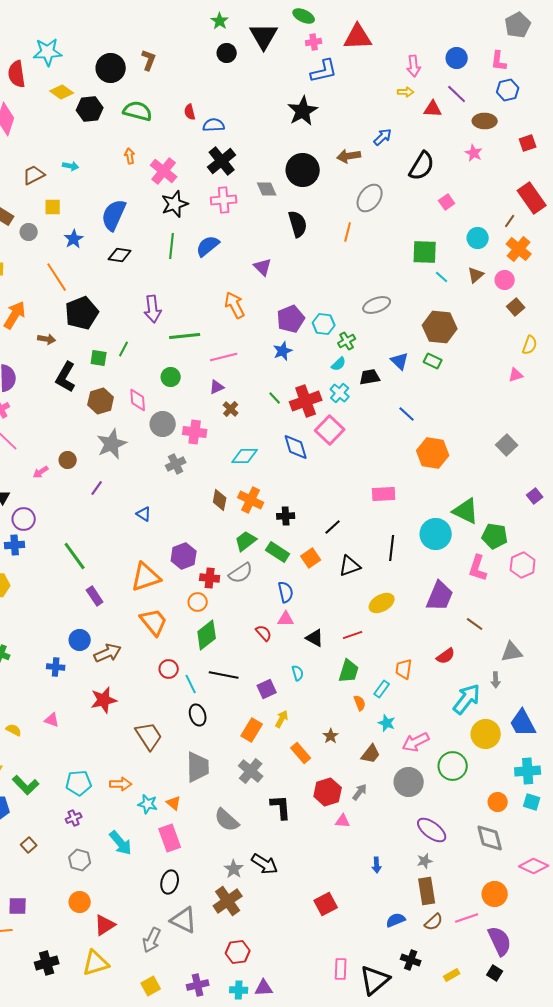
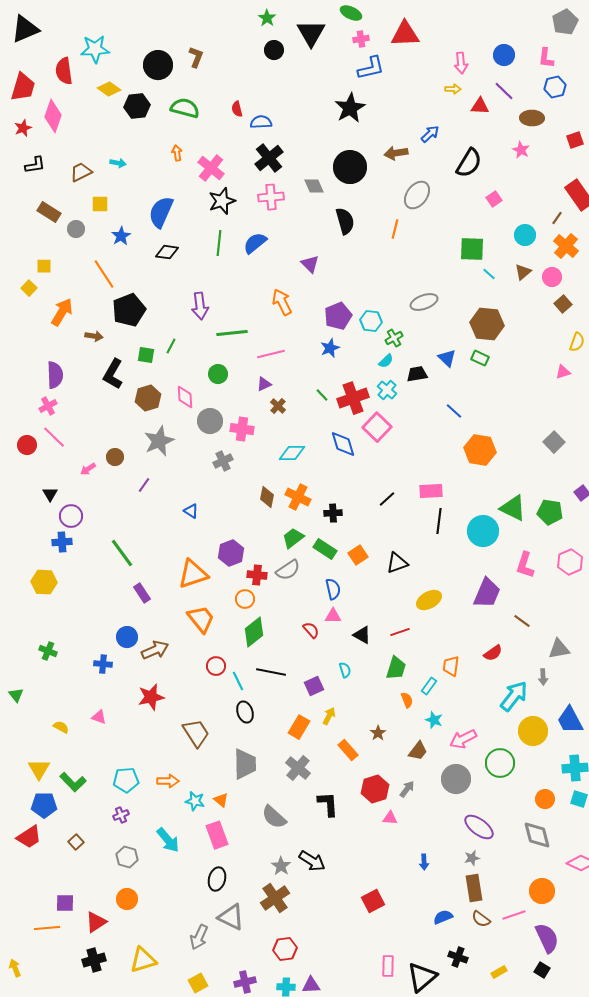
black line: (333, 527) -> (387, 499), moved
green pentagon: (495, 536) -> (550, 512), moved
black line: (392, 548) -> (439, 521), moved
brown semicircle: (434, 922) -> (481, 919), turned 78
red triangle: (105, 925) -> (96, 922), moved

